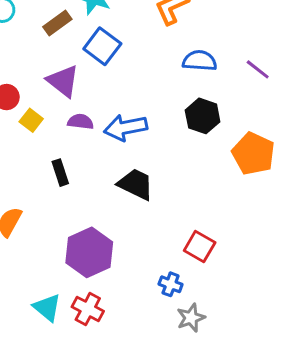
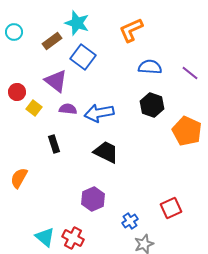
red square: (200, 247) -> (171, 208), moved, turned 35
purple hexagon: (89, 252) -> (93, 199), moved, size x0.7
blue cross: (171, 284) -> (130, 221), turned 35

